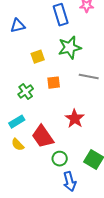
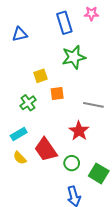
yellow square: (38, 57) -> (41, 76), moved
gray line: (89, 77) -> (93, 105), moved
green circle: (60, 159) -> (72, 163), moved

